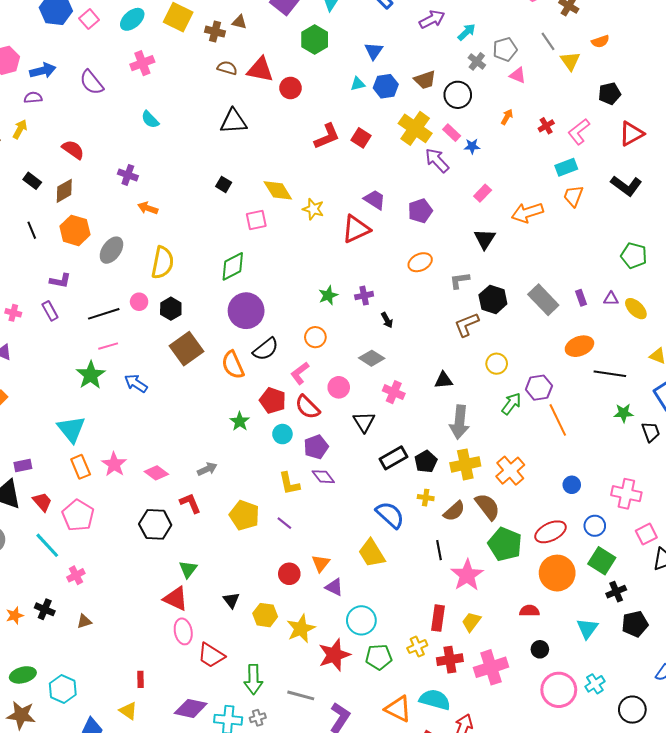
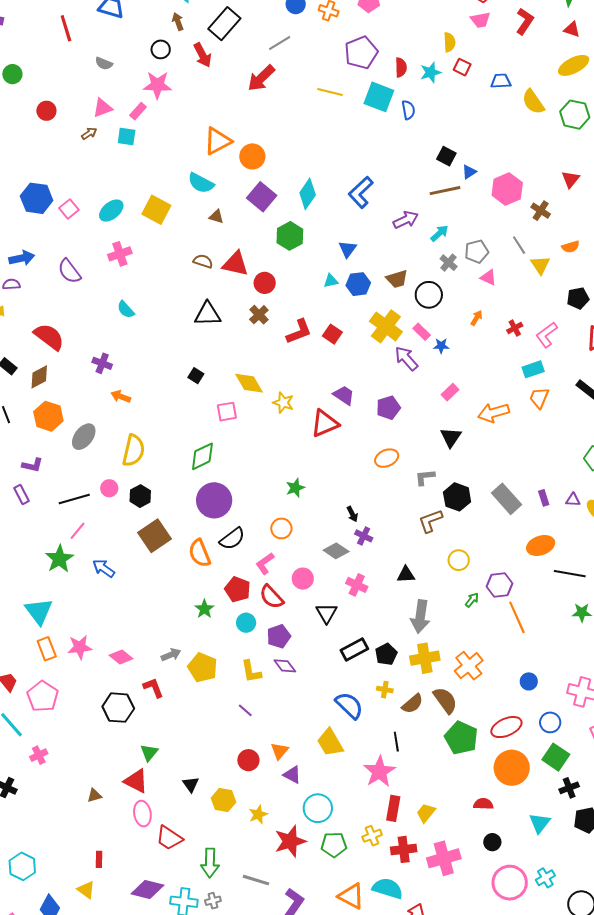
brown cross: (215, 32) -> (259, 315), moved, turned 30
red semicircle: (73, 150) -> (49, 337), size x1.4
purple cross: (364, 296) -> (364, 536), moved, turned 36
pink line: (108, 346) -> (78, 531), turned -36
green arrow: (511, 404) -> (472, 600), size x0.7
pink star: (114, 464) -> (80, 647), turned 30
yellow pentagon: (244, 515) -> (203, 667), moved
pink star: (467, 575) -> (379, 772), moved
brown triangle: (84, 621) -> (94, 795), moved
yellow star: (301, 629) -> (258, 814), size x0.7

